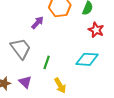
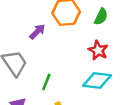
red star: (96, 30) -> (98, 50), moved

